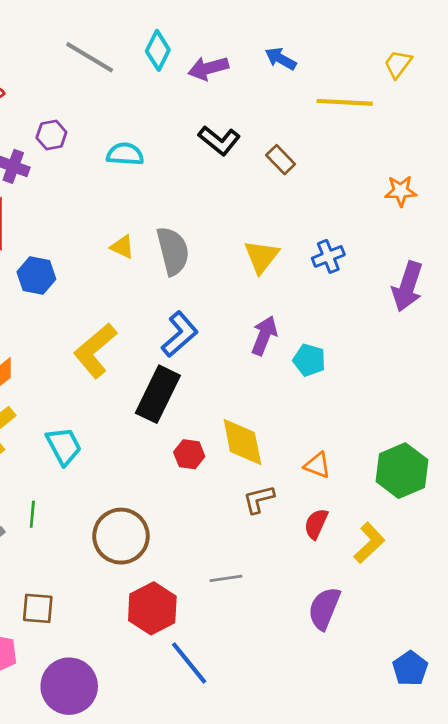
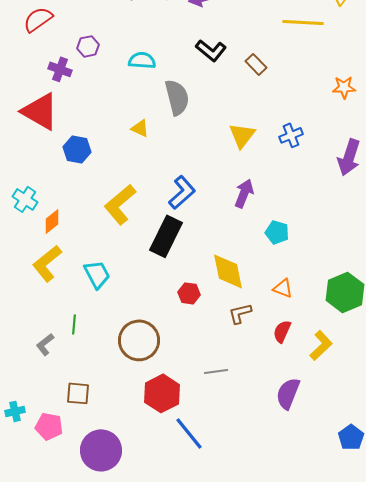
gray semicircle: (173, 251) -> (177, 97), moved
cyan pentagon: (309, 360) -> (277, 232), moved
red hexagon: (189, 454) -> (189, 293), moved

